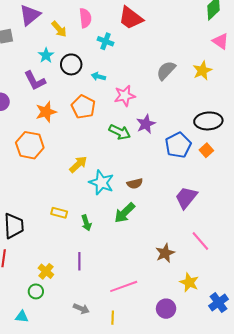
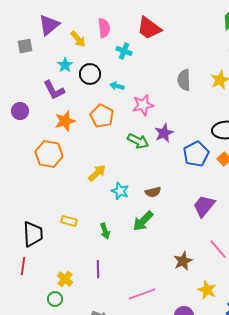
gray semicircle: (166, 70) -> (184, 80), turned -45
cyan star: (101, 182) -> (120, 191), size x0.7
yellow rectangle: (59, 213) -> (69, 221), moved

